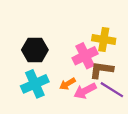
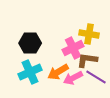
orange arrow: (68, 84) -> (58, 72), size x1.5

